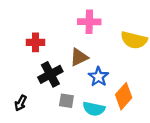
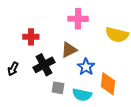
orange diamond: (124, 96) -> (108, 84), turned -35
black arrow: (21, 103) -> (13, 69), moved

